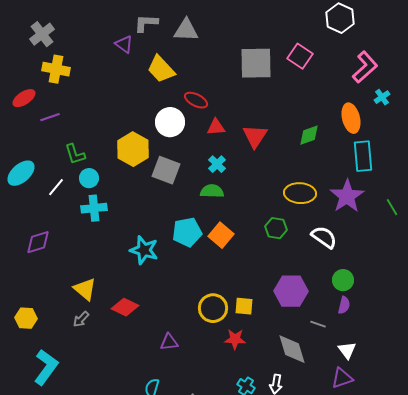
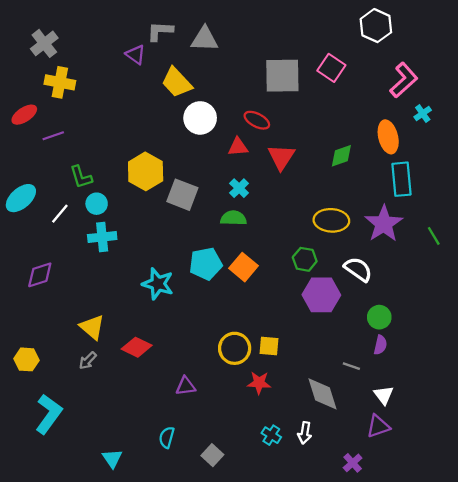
red ellipse: (196, 100) -> (257, 120), moved
white circle: (170, 122) -> (200, 118), moved
purple hexagon: (291, 291) -> (321, 295), moved

